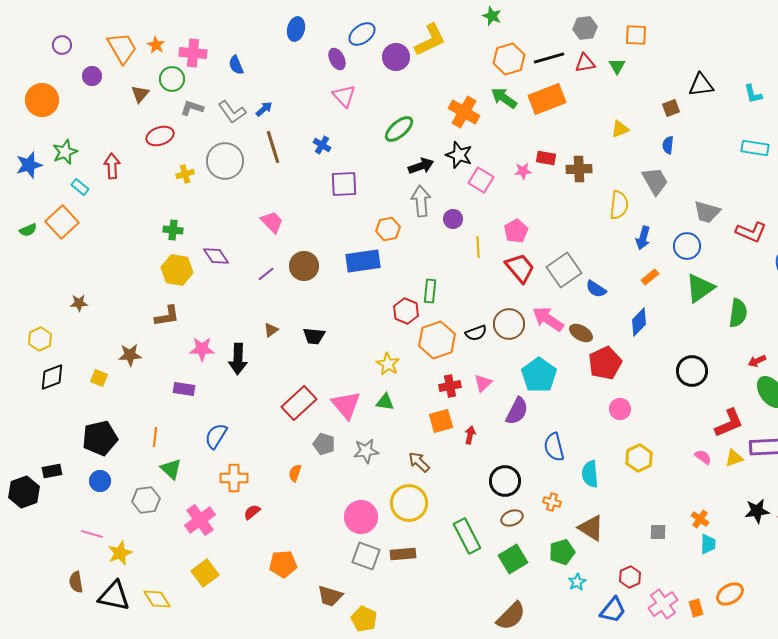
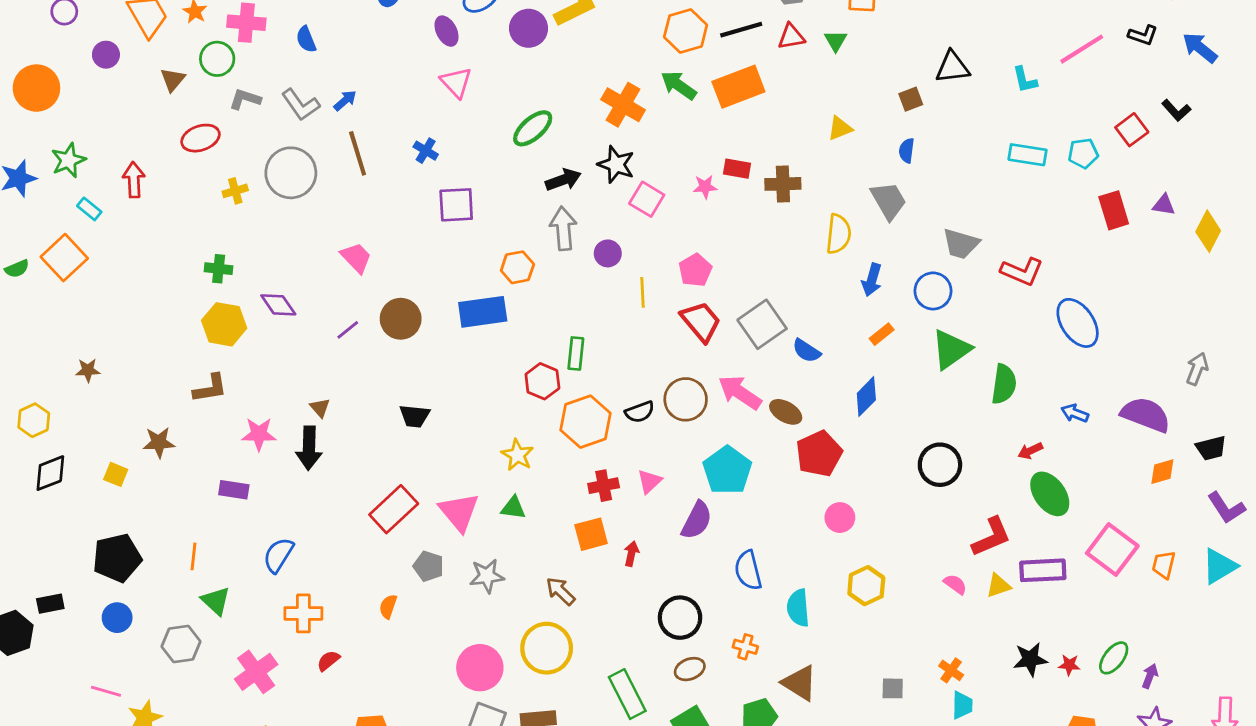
brown triangle: (271, 330) -> (320, 408), moved, turned -35

